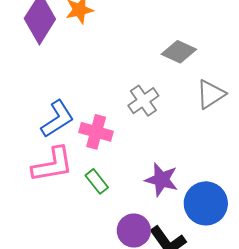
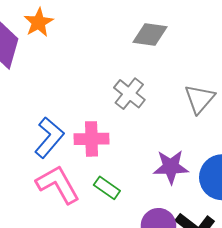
gray triangle: (211, 94) -> (200, 99), moved
pink L-shape: (53, 165) -> (58, 184), turned -93

